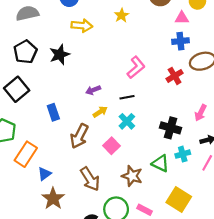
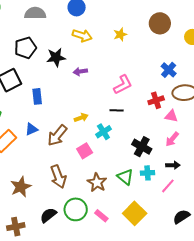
pink triangle: (182, 18) -> (171, 116), moved
blue cross: (180, 41) -> (169, 70), turned 35
purple arrow: (93, 90) -> (80, 72), moved
black line: (127, 97) -> (117, 110), moved
blue rectangle: (53, 112) -> (37, 96), moved
blue triangle: (44, 174) -> (32, 129), moved

